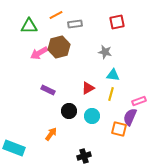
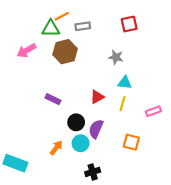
green triangle: (29, 26) -> (51, 28), moved
pink arrow: (39, 53) -> (26, 51), moved
cyan circle: (92, 116) -> (81, 143), moved
purple semicircle: (130, 117) -> (96, 129), moved

